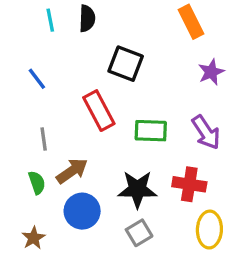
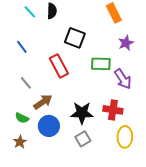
cyan line: (50, 20) -> (30, 12), turned -32
green rectangle: (151, 131) -> (101, 64), moved
gray line: (44, 139) -> (26, 83), turned -32
green semicircle: (37, 183) -> (22, 118), moved, turned 136

